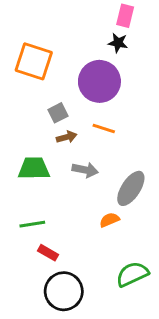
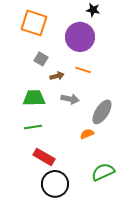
gray square: (58, 113) -> (41, 59), moved, turned -32
green line: (32, 224) -> (33, 127), moved
red rectangle: (48, 253) -> (44, 157), size x1.5

